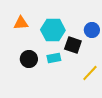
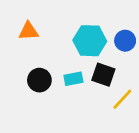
cyan hexagon: (53, 30) -> (90, 41), moved
black square: (73, 45) -> (103, 75), moved

